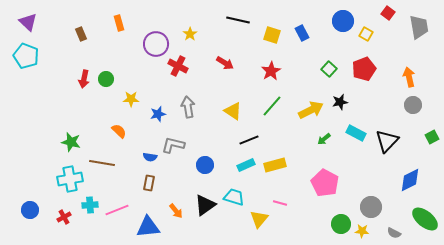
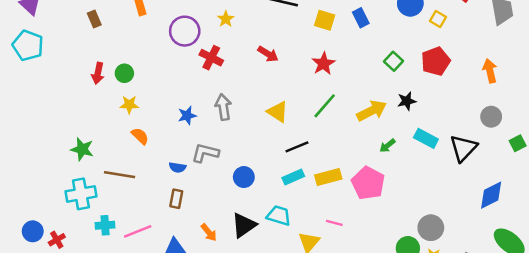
yellow star: (131, 99) -> (129, 105), moved
gray circle: (413, 105) -> (491, 117), moved
pink pentagon: (325, 183) -> (368, 183), moved
gray circle: (371, 207) -> (431, 228), moved
red cross: (64, 217) -> (57, 240), moved

